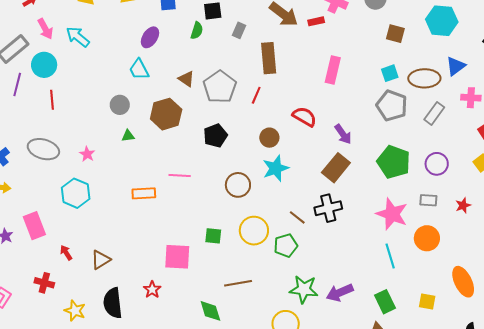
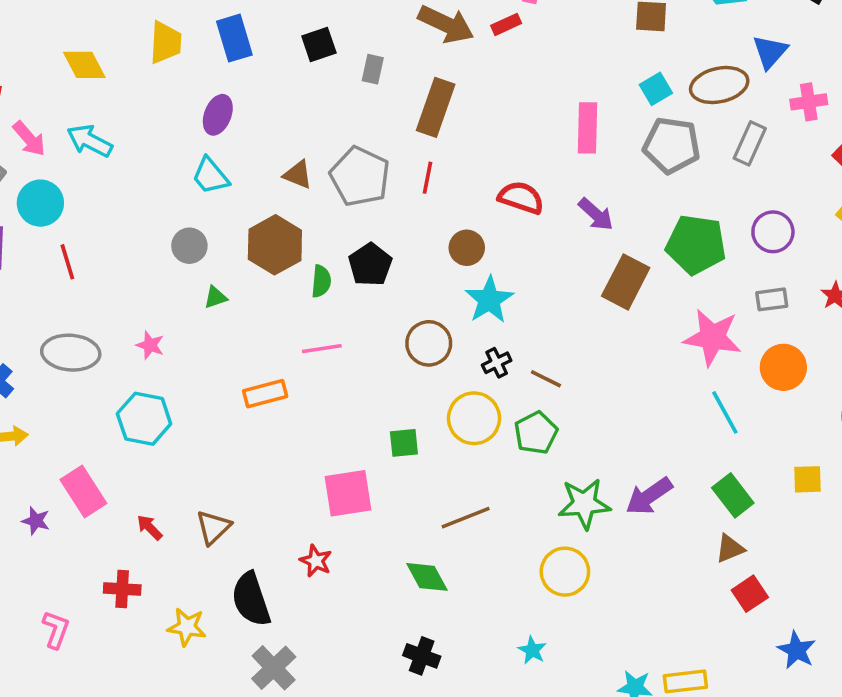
green semicircle: (197, 31) -> (321, 281), moved
brown rectangle: (269, 58) -> (436, 107), turned 36
pink rectangle: (333, 70) -> (588, 128), moved
brown rectangle: (336, 168) -> (626, 282), moved
black cross: (328, 208) -> (497, 363), moved, size x0.6

